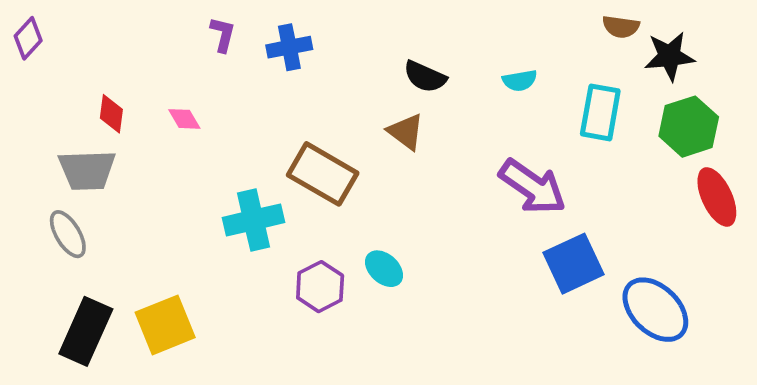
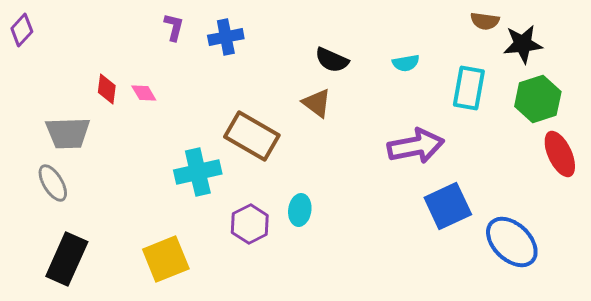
red diamond: (111, 114) -> (107, 89), moved
purple arrow: (533, 187) -> (416, 146), turned -46
cyan ellipse: (384, 269) -> (300, 210), turned 56
yellow square: (165, 325) -> (166, 259), moved

